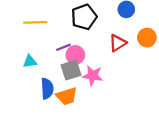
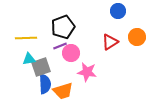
black pentagon: (84, 17) -> (63, 27), moved
yellow line: (35, 22) -> (26, 38), moved
gray square: (71, 70) -> (41, 67), moved

